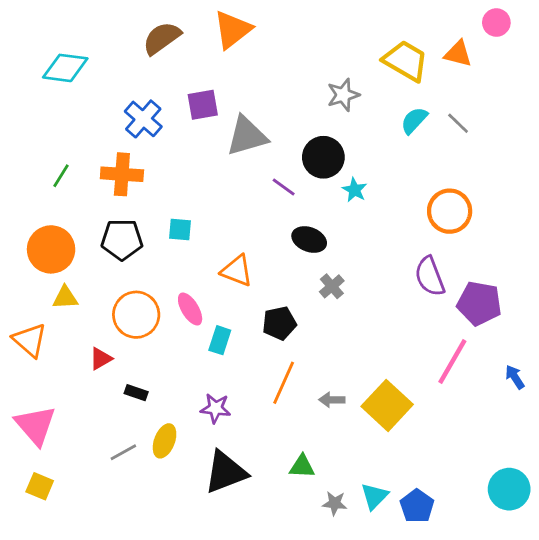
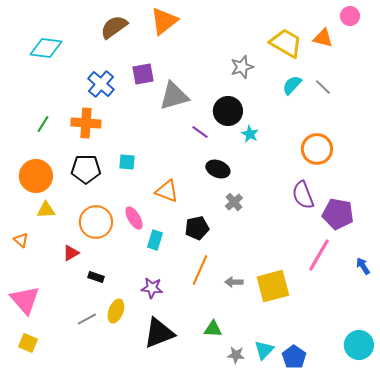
orange triangle: (30, 340) -> (21, 240), size x0.6
yellow square: (387, 405) -> (273, 286), turned 32

